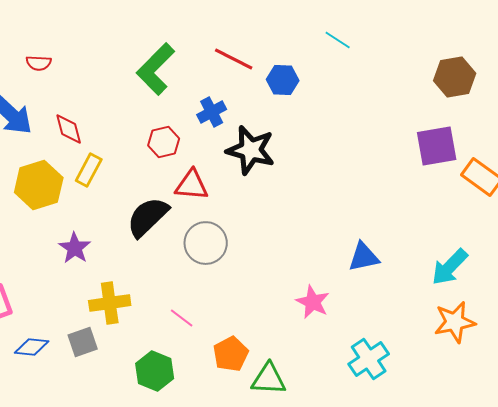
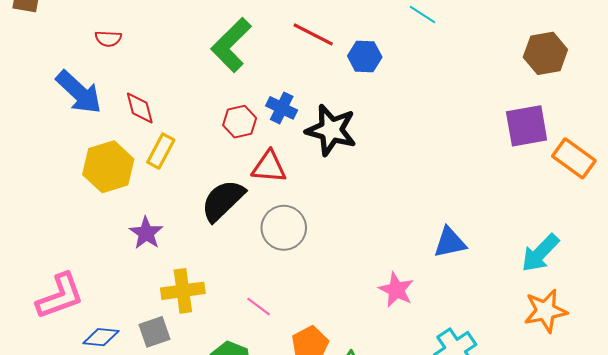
blue cross: (212, 112) -> (282, 108), moved, turned -36

